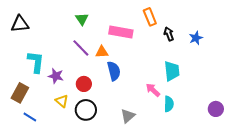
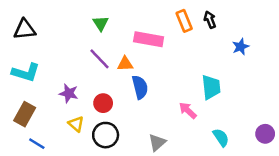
black arrow: (169, 34) -> (210, 20), moved
cyan L-shape: (36, 62) -> (26, 72), moved, turned 100
cyan semicircle: (169, 104) -> (221, 137), moved, turned -35

